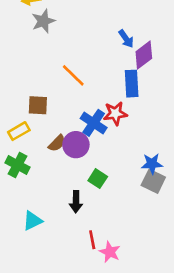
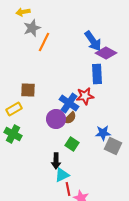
blue arrow: (126, 39) -> (93, 41), size x1.5
purple diamond: (144, 55) -> (106, 53), turned 65
orange line: (73, 75) -> (44, 42), moved, turned 72
brown semicircle: (57, 143) -> (70, 118), moved
blue star: (152, 164) -> (103, 133), moved
cyan triangle: (32, 221) -> (62, 175), moved

